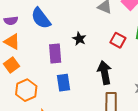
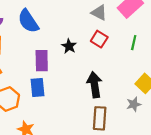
red square: (118, 40) -> (99, 39), moved
blue rectangle: (64, 83) -> (37, 88), moved

